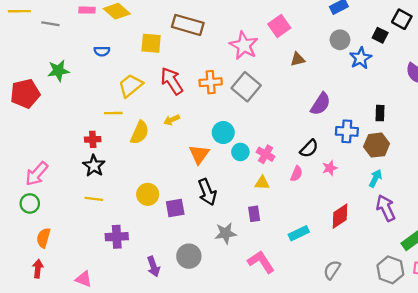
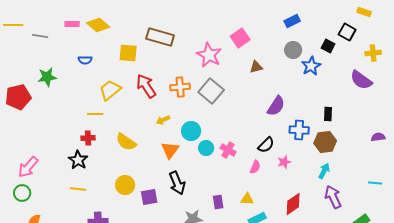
yellow arrow: (172, 120) -> (163, 120), moved
yellow semicircle: (140, 133) -> (126, 142), moved, turned 100
red cross: (93, 139) -> (88, 138), moved
yellow triangle: (262, 183) -> (247, 199), moved

